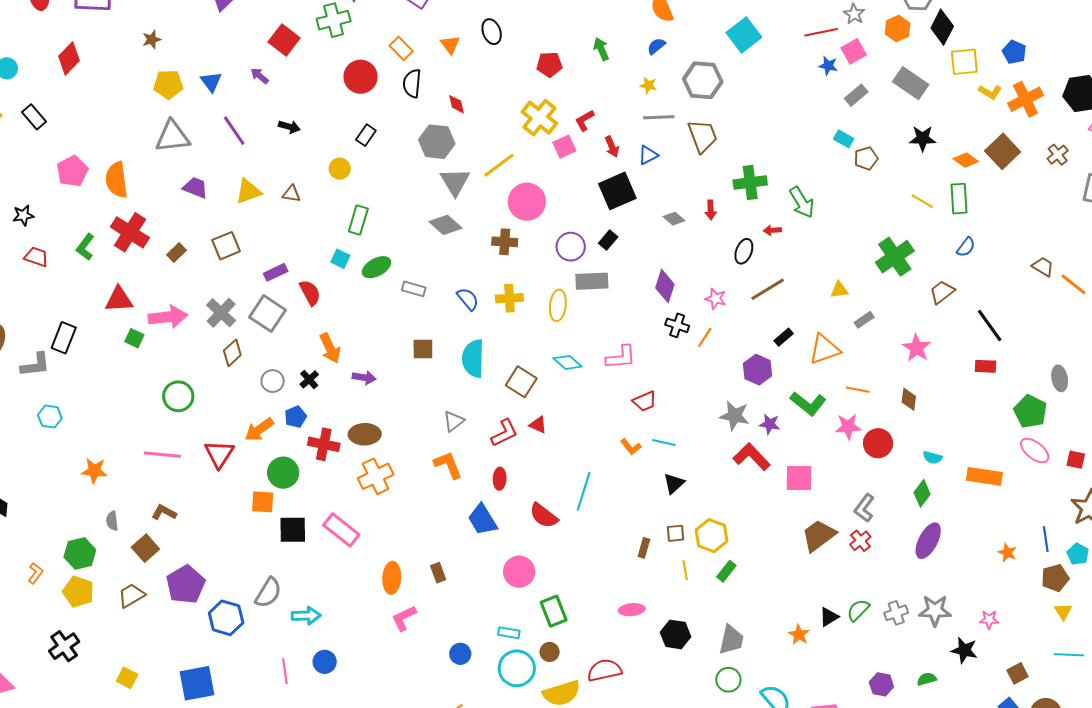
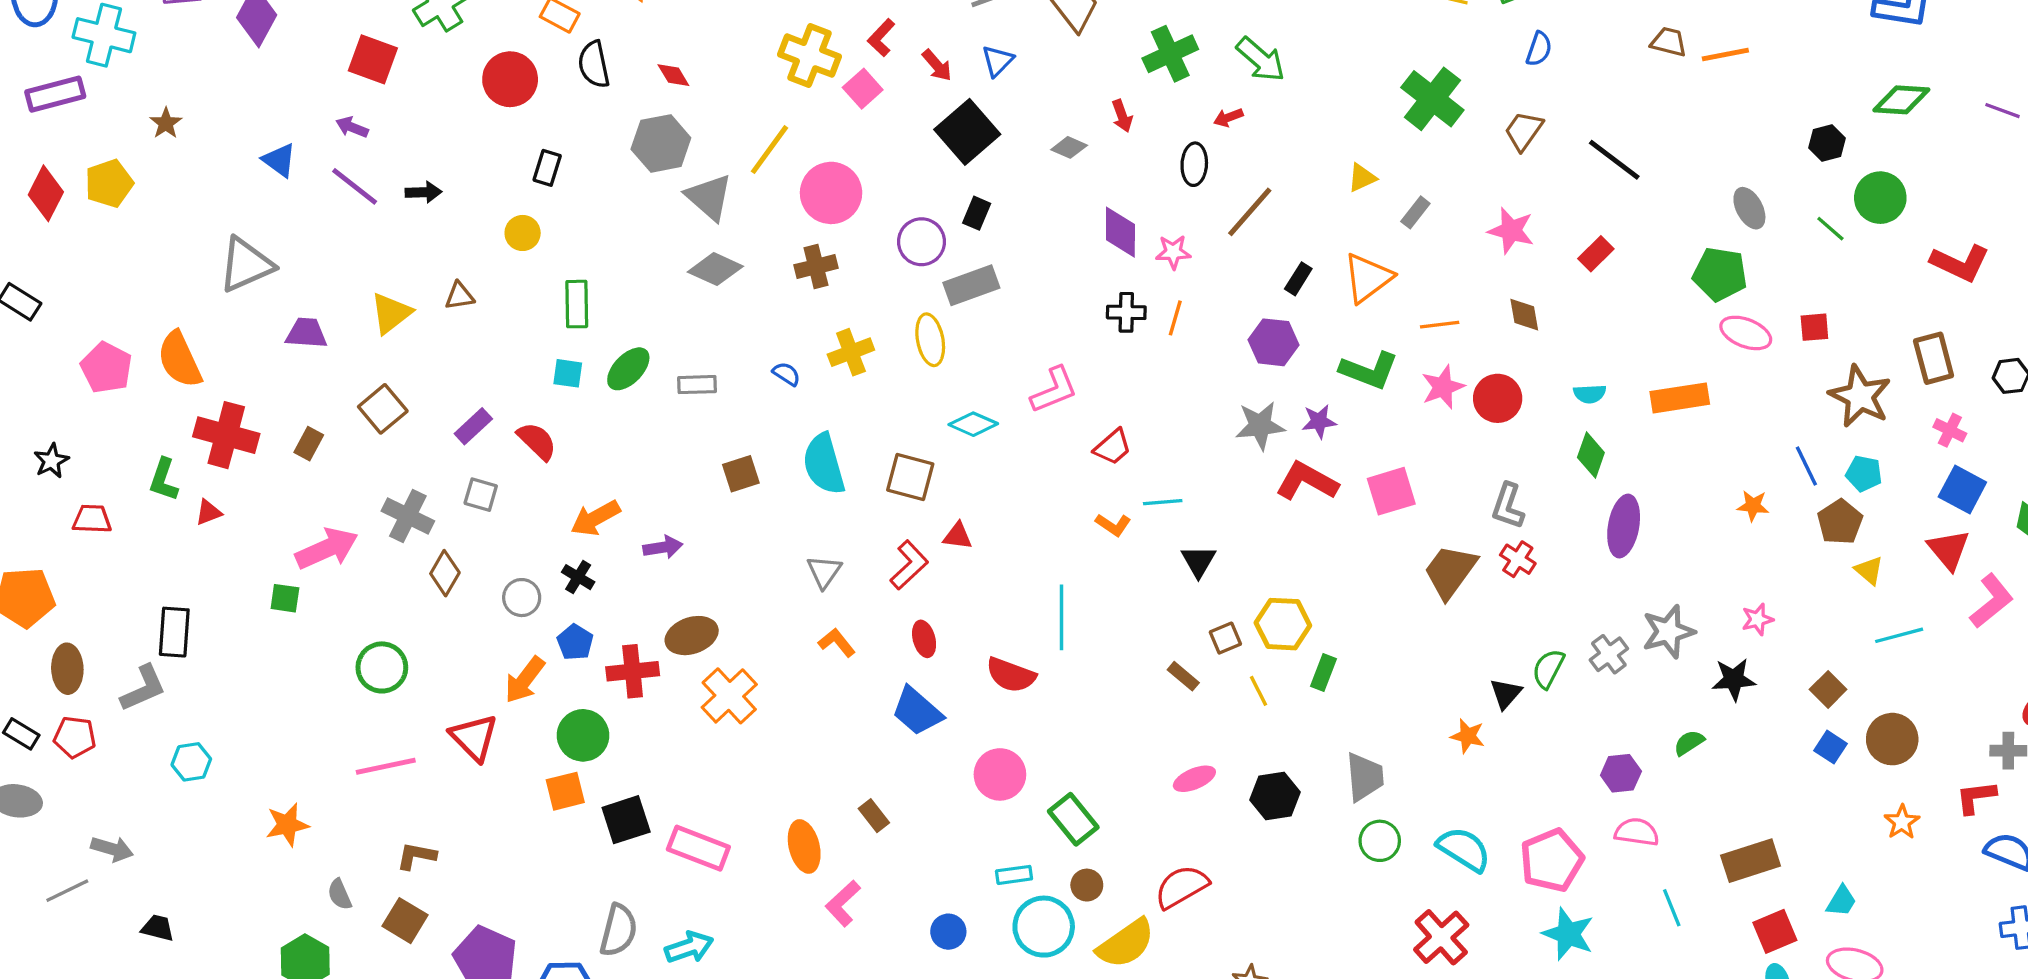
yellow pentagon: (168, 84) -> (109, 183), moved
purple line: (234, 131) -> (355, 186), moved
orange line: (1074, 284) -> (1725, 55), turned -32
purple diamond: (665, 286) -> (1120, 232), moved
red triangle: (119, 299) -> (209, 512), moved, size x0.6
blue semicircle: (468, 299) -> (786, 374), size x0.7
gray square: (267, 314) -> (481, 495), size x0.6
orange arrow: (330, 348) -> (595, 518), turned 104
red rectangle: (986, 366) -> (1596, 254), moved, turned -30
orange L-shape: (448, 465) -> (837, 643), size x0.7
pink rectangle: (341, 530) -> (698, 848), moved
brown rectangle: (644, 548) -> (1183, 676), turned -48

